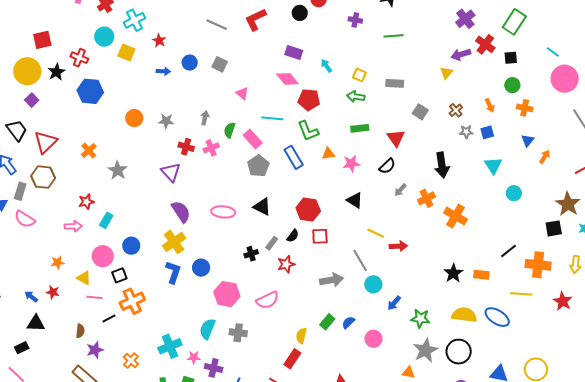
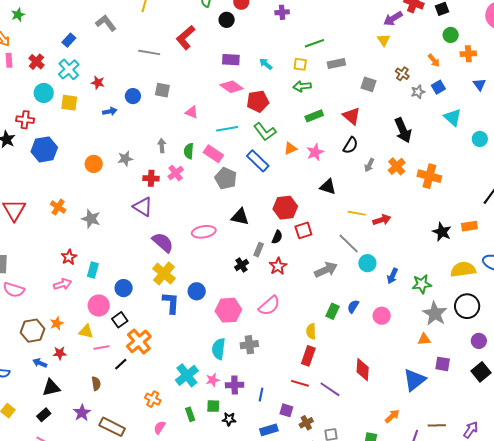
green line: (394, 36) -> (314, 43), moved
brown hexagon: (43, 177) -> (32, 331), moved
purple star: (95, 350) -> (82, 413), moved

